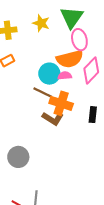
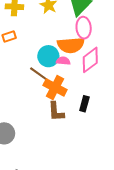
brown L-shape: (53, 118) -> (56, 112), moved, turned 45

